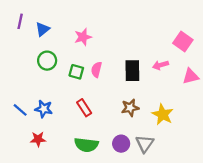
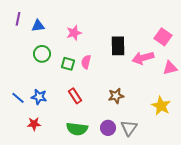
blue triangle: (43, 29) -> (38, 26), turned 32
pink arrow: (160, 65) -> (143, 58), size x1.5
black rectangle: (132, 71) -> (118, 46), moved
yellow star: (163, 114) -> (161, 106), moved

